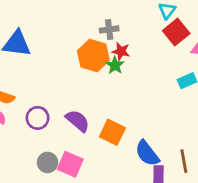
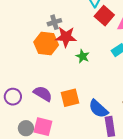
red star: (121, 51) -> (66, 37), size x1.5
green star: (115, 65) -> (83, 56), moved
orange square: (112, 132) -> (70, 98), turned -30

